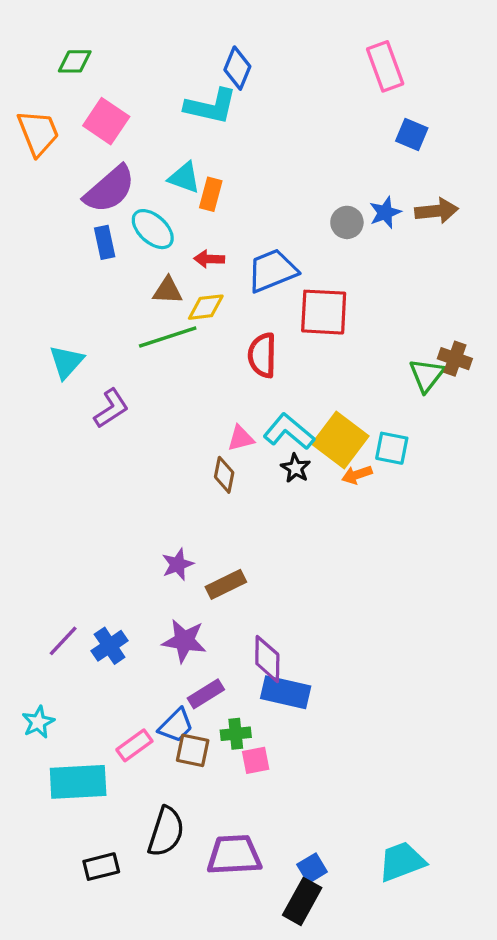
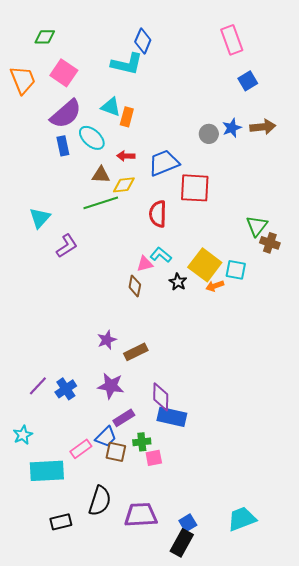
blue square: (412, 134) -> (248, 81), turned 36
brown cross: (455, 359) -> (270, 243), moved
cyan L-shape: (289, 432) -> (161, 255), moved, size x0.7

